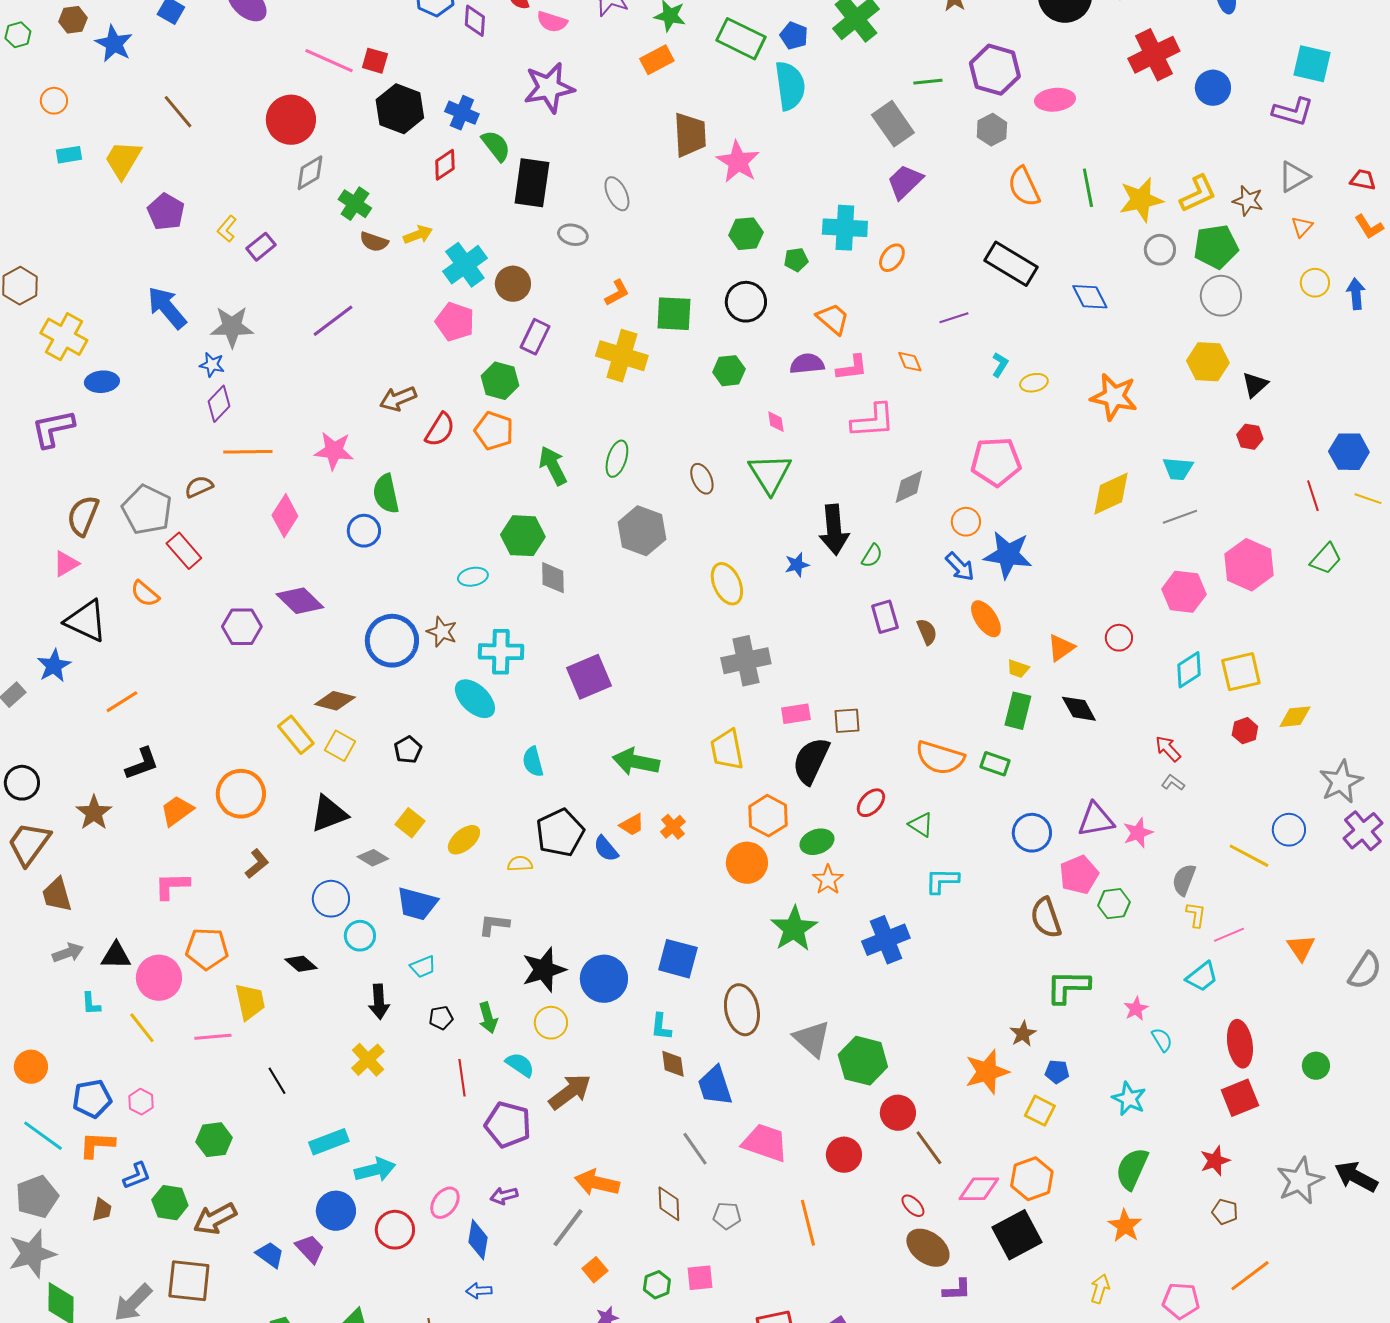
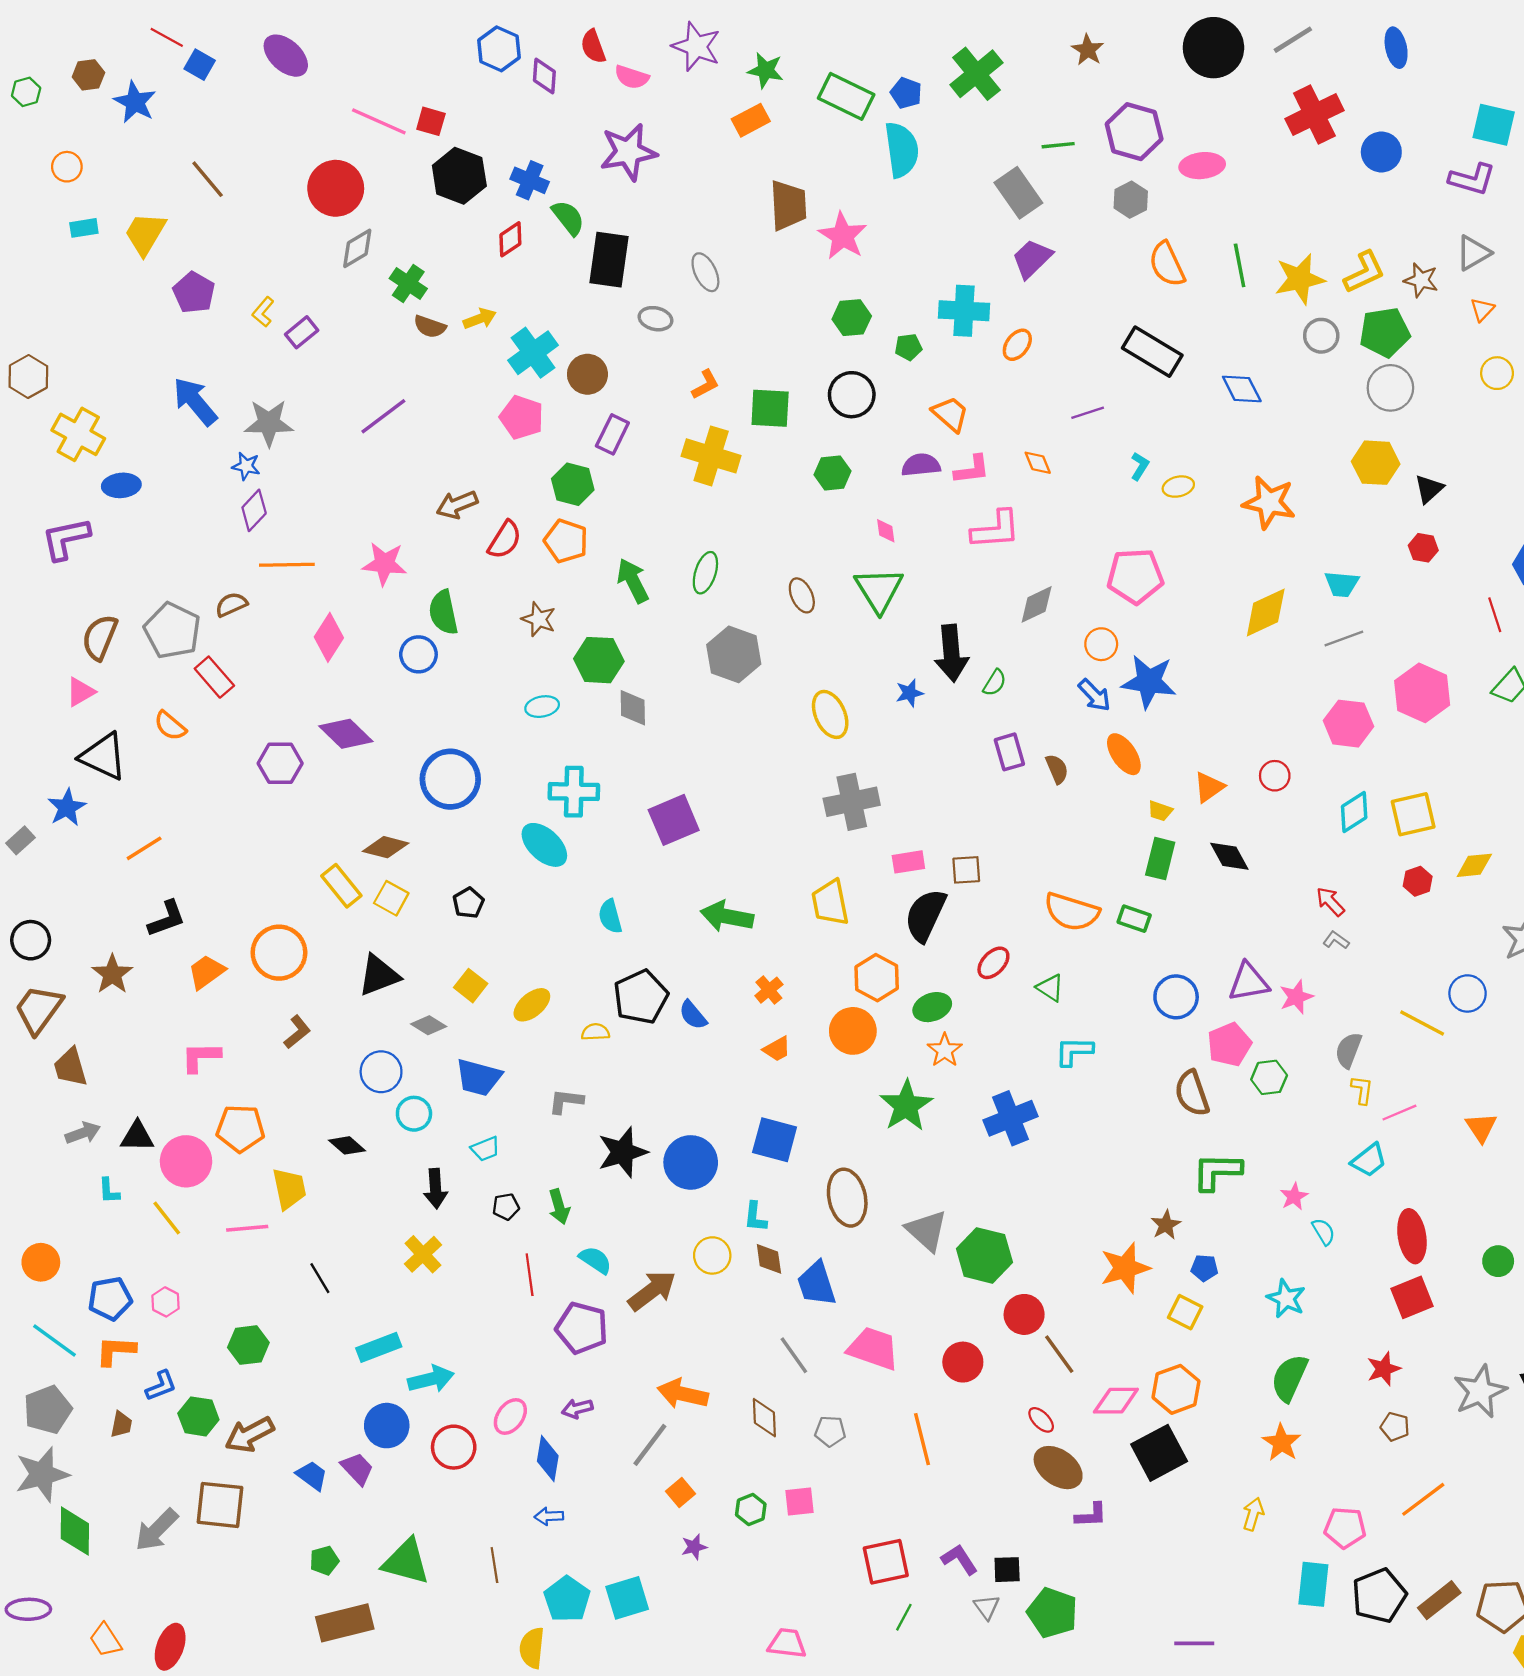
brown star: (442, 632) -> (539, 619), moved
orange trapezoid: (632, 825) -> (777, 1049), moved
yellow circle: (551, 1023) -> (712, 1255), moved

